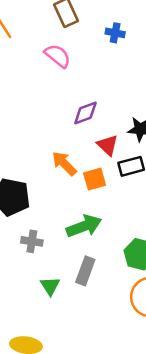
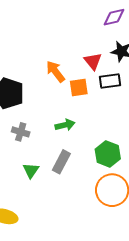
purple diamond: (85, 113) -> (114, 17), moved
green arrow: (84, 226) -> (65, 125), size x0.7

